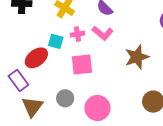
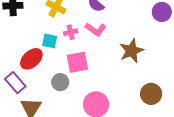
gray circle: (65, 98) -> (60, 82), moved

